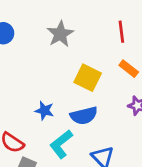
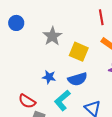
gray star: (60, 34) -> (52, 36), moved

